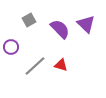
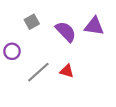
purple triangle: (86, 24) -> (94, 26), turned -36

